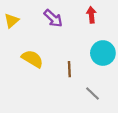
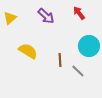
red arrow: (91, 15) -> (79, 13), turned -32
gray line: (93, 94) -> (78, 71), moved

